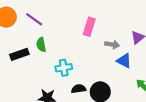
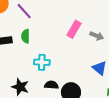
gray arrow: (112, 45) -> (97, 36), moved

